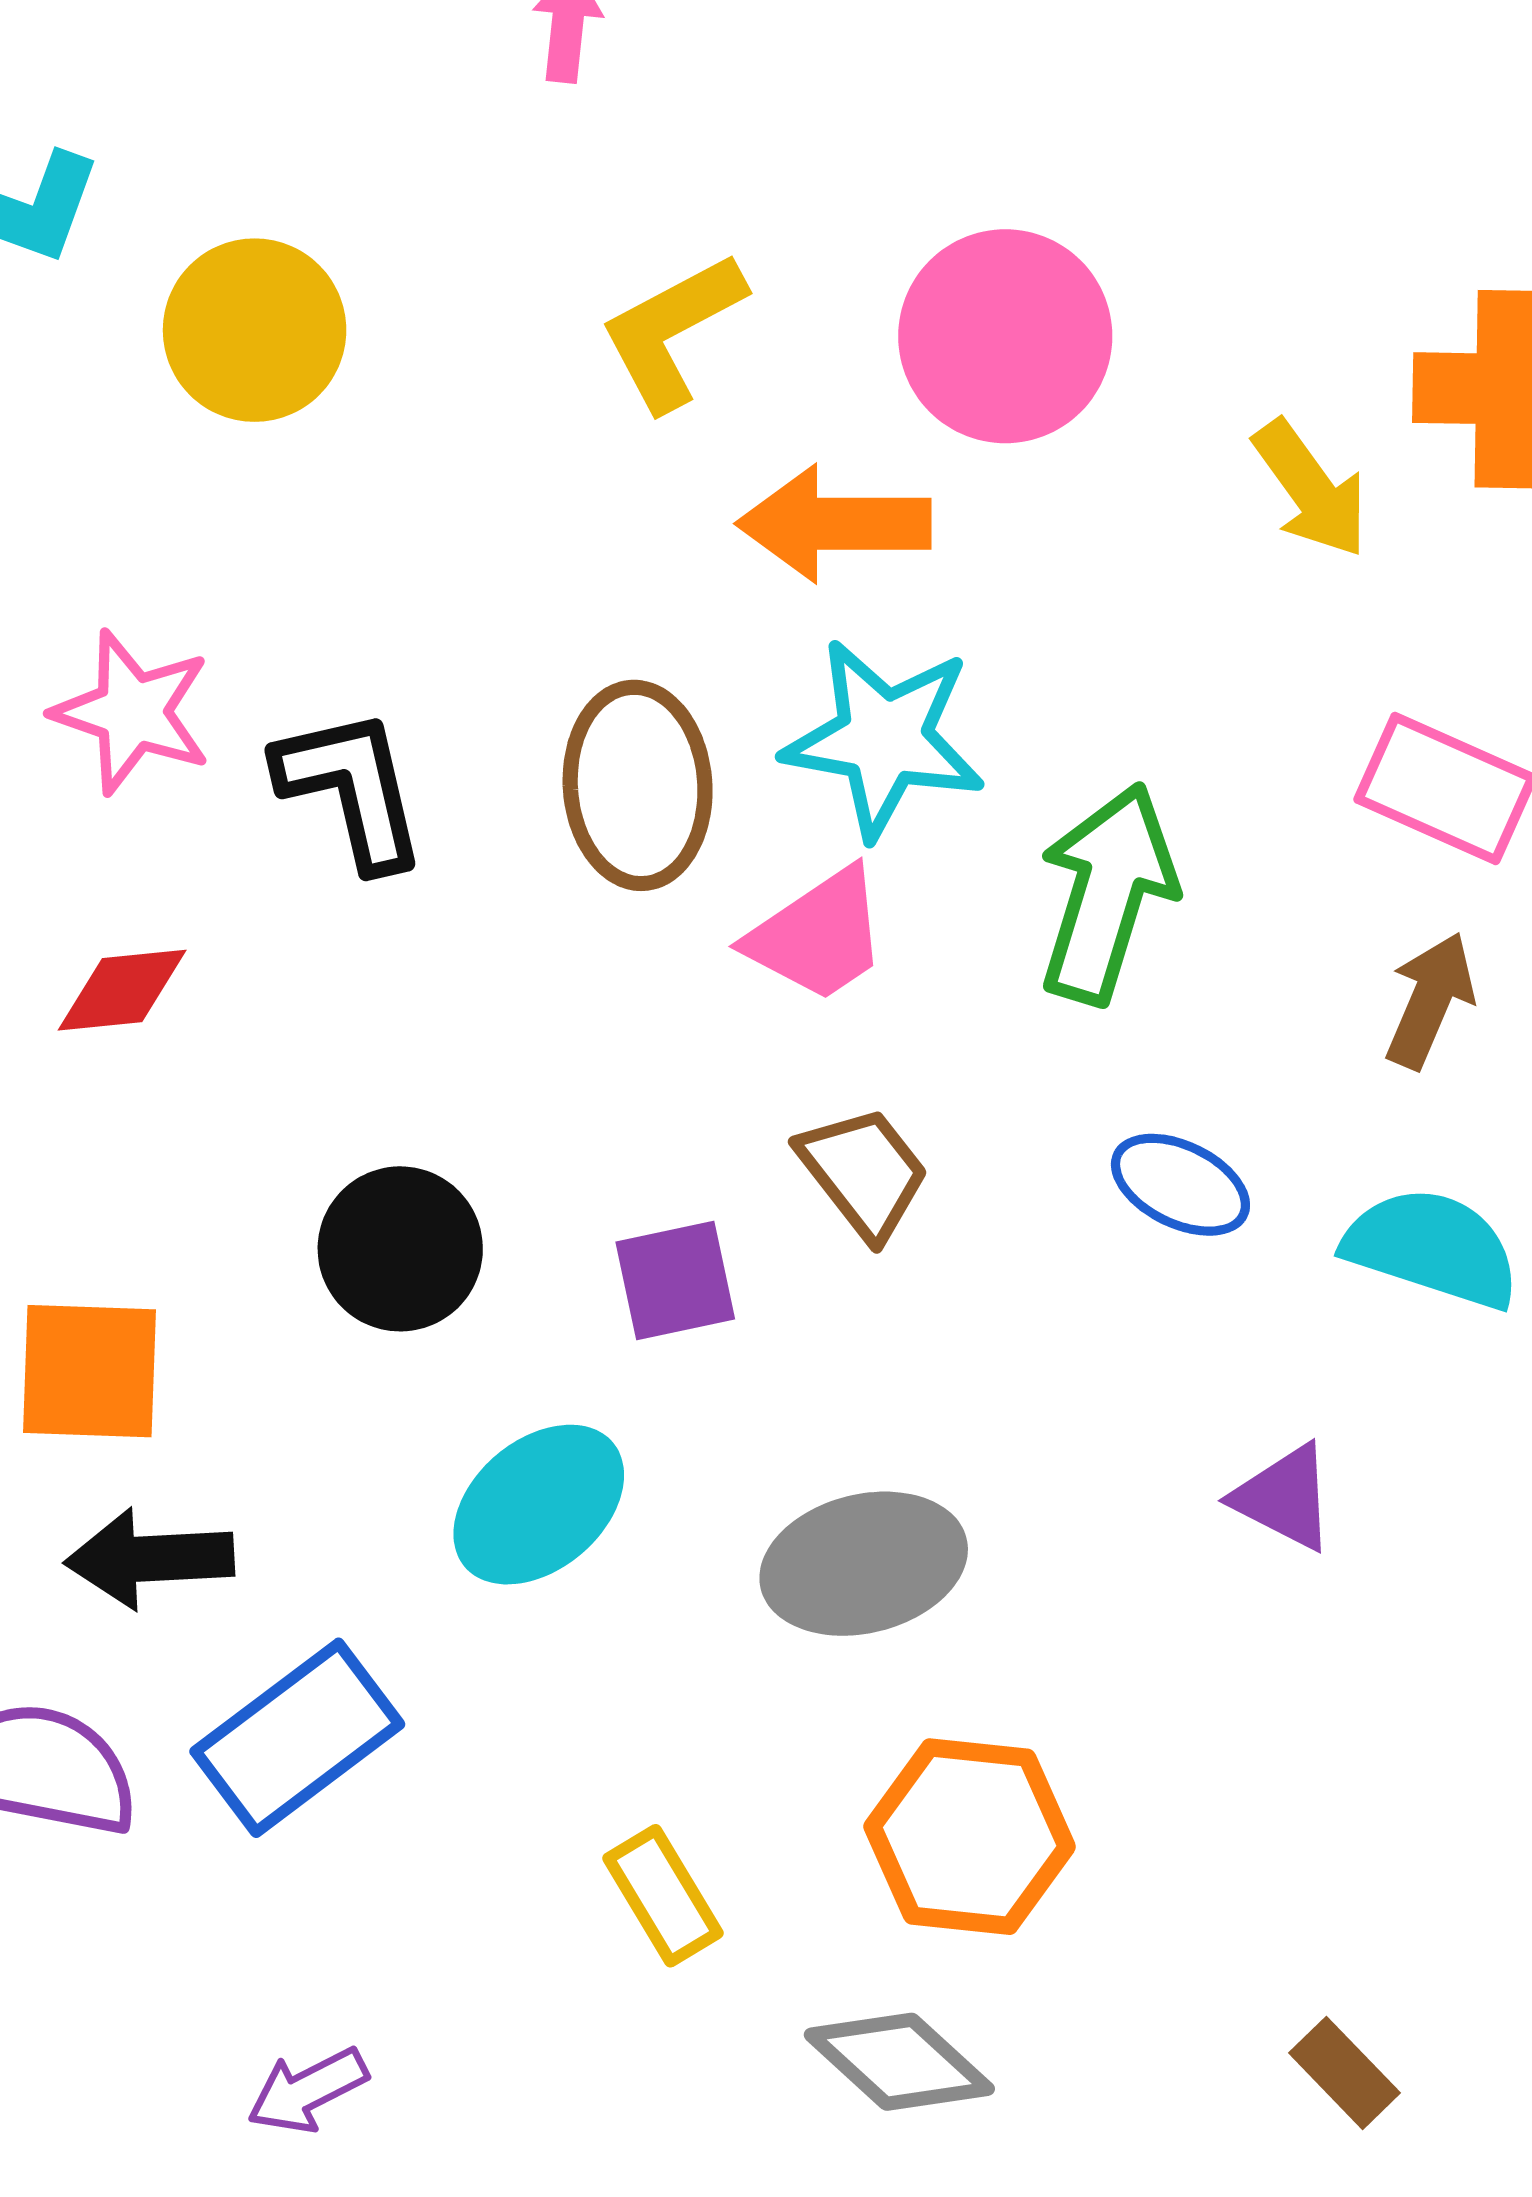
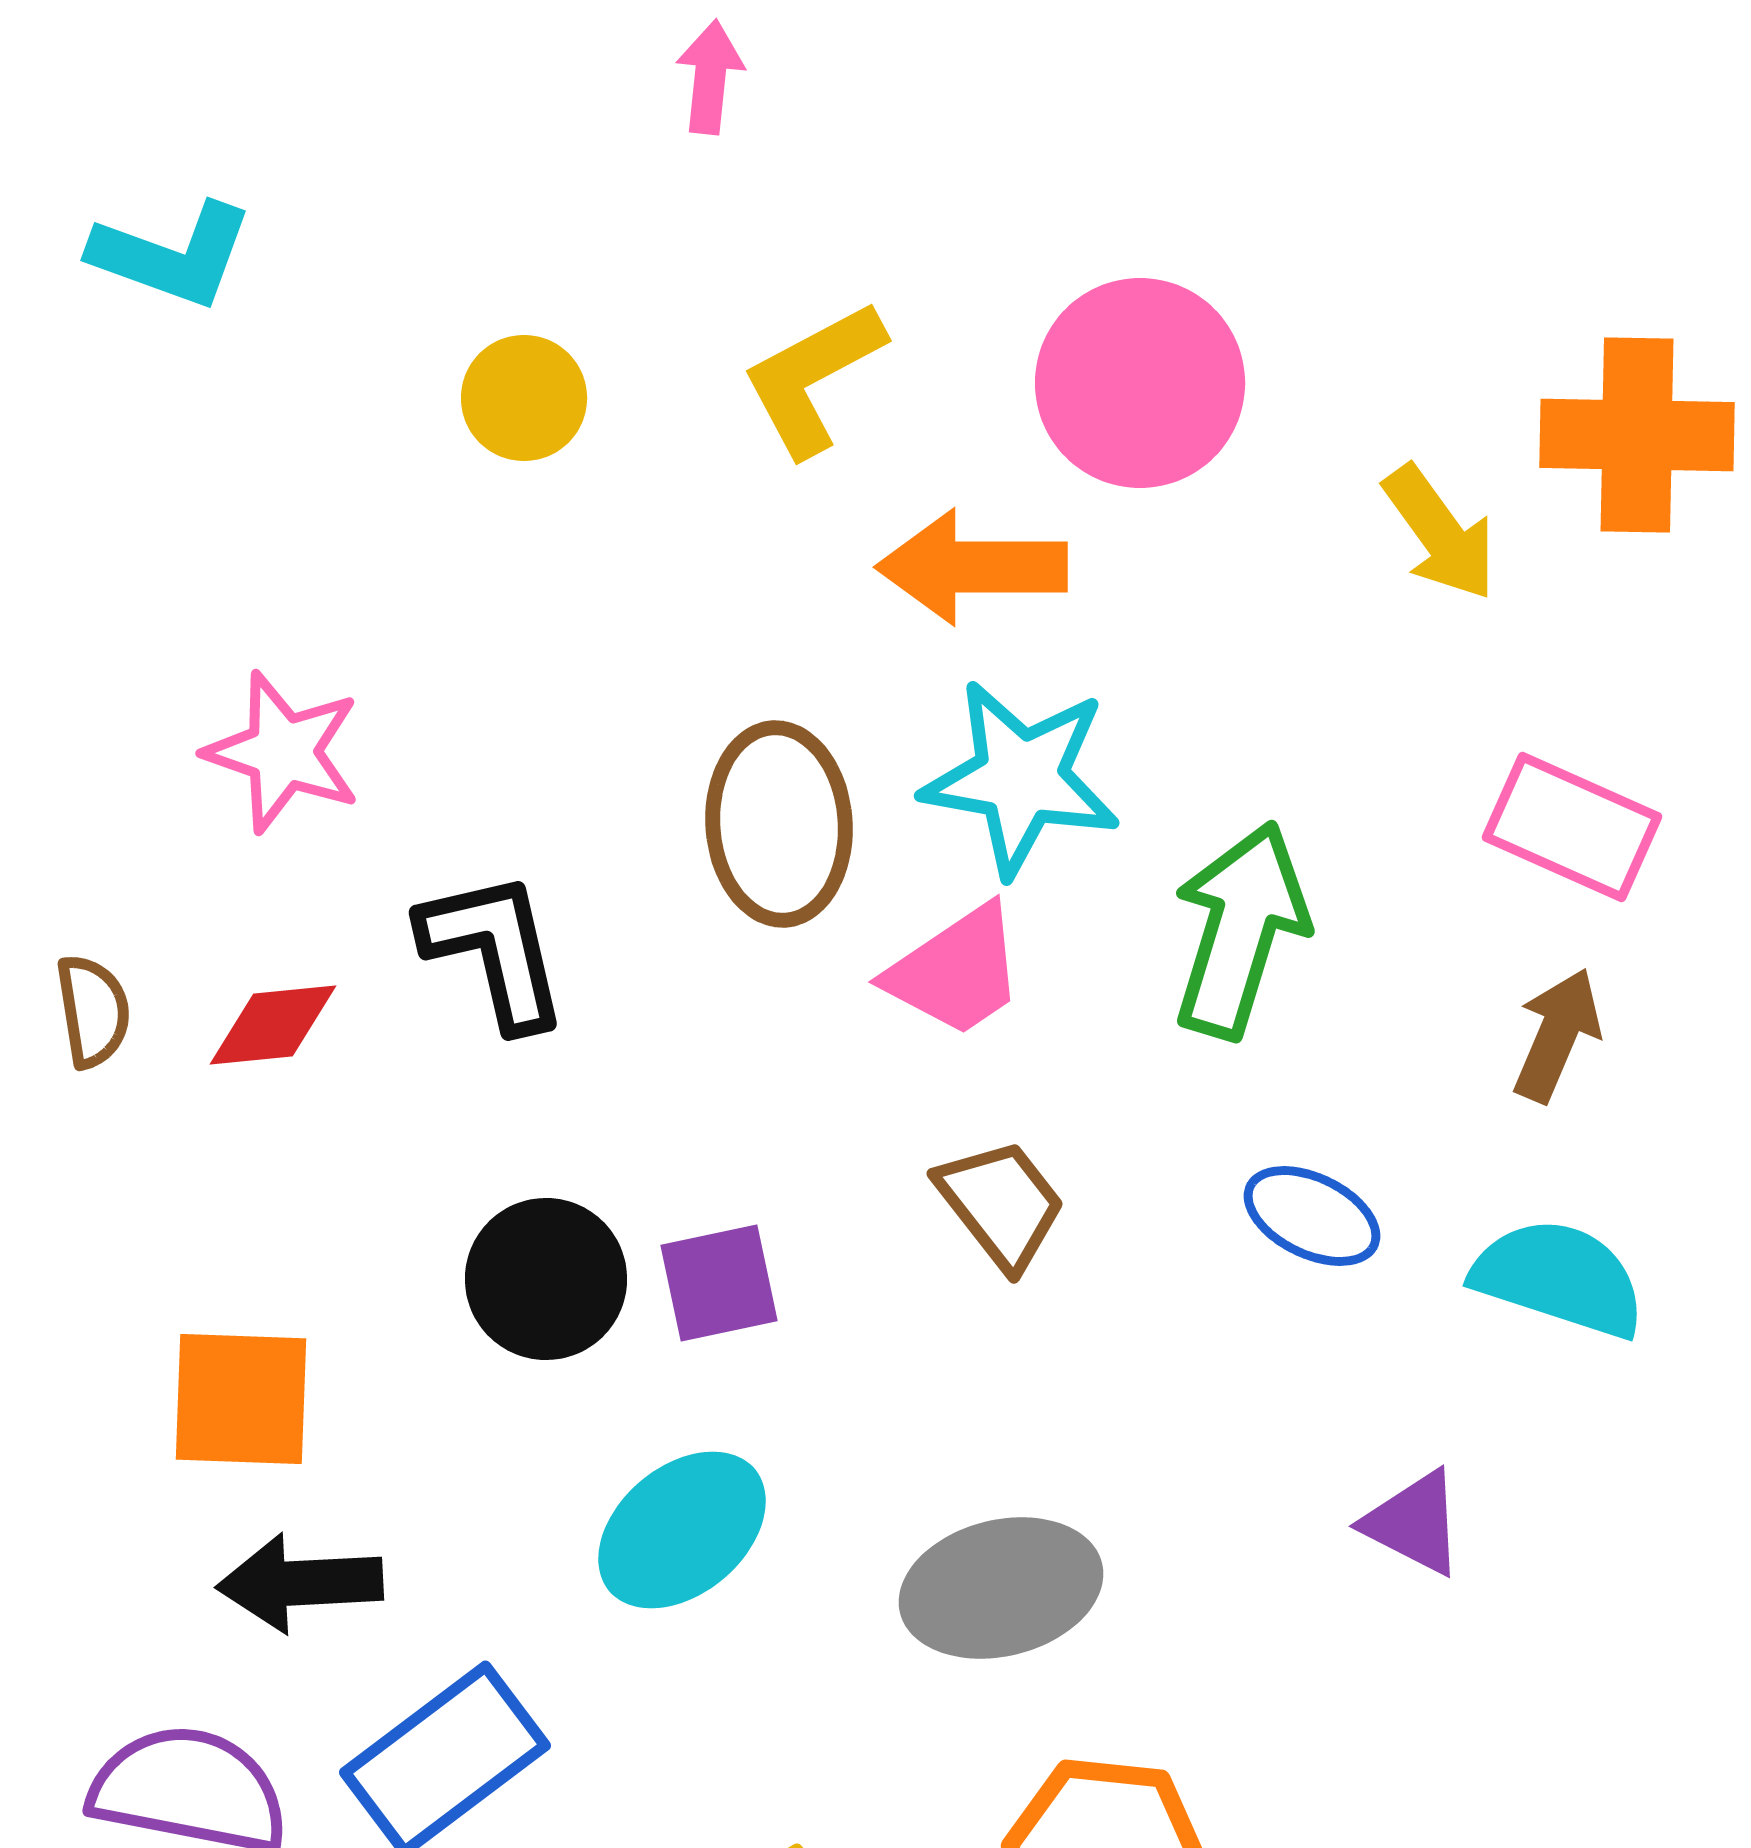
yellow circle: (255, 330) -> (524, 398), moved, size x0.7
black L-shape: (351, 788) -> (494, 950), moved
purple square: (675, 1280) -> (719, 1283), moved

